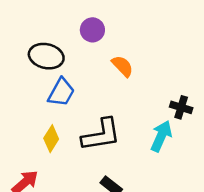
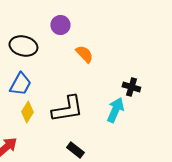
blue trapezoid: (61, 92) -> (20, 84), moved

